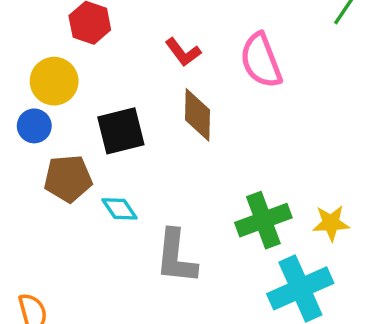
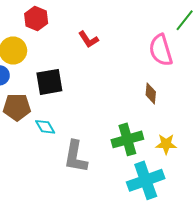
pink semicircle: (261, 60) -> (161, 50), moved
brown diamond: (198, 115) -> (151, 93), moved, size x0.7

